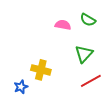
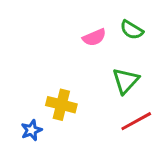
pink semicircle: (63, 25) -> (94, 37), turned 147

